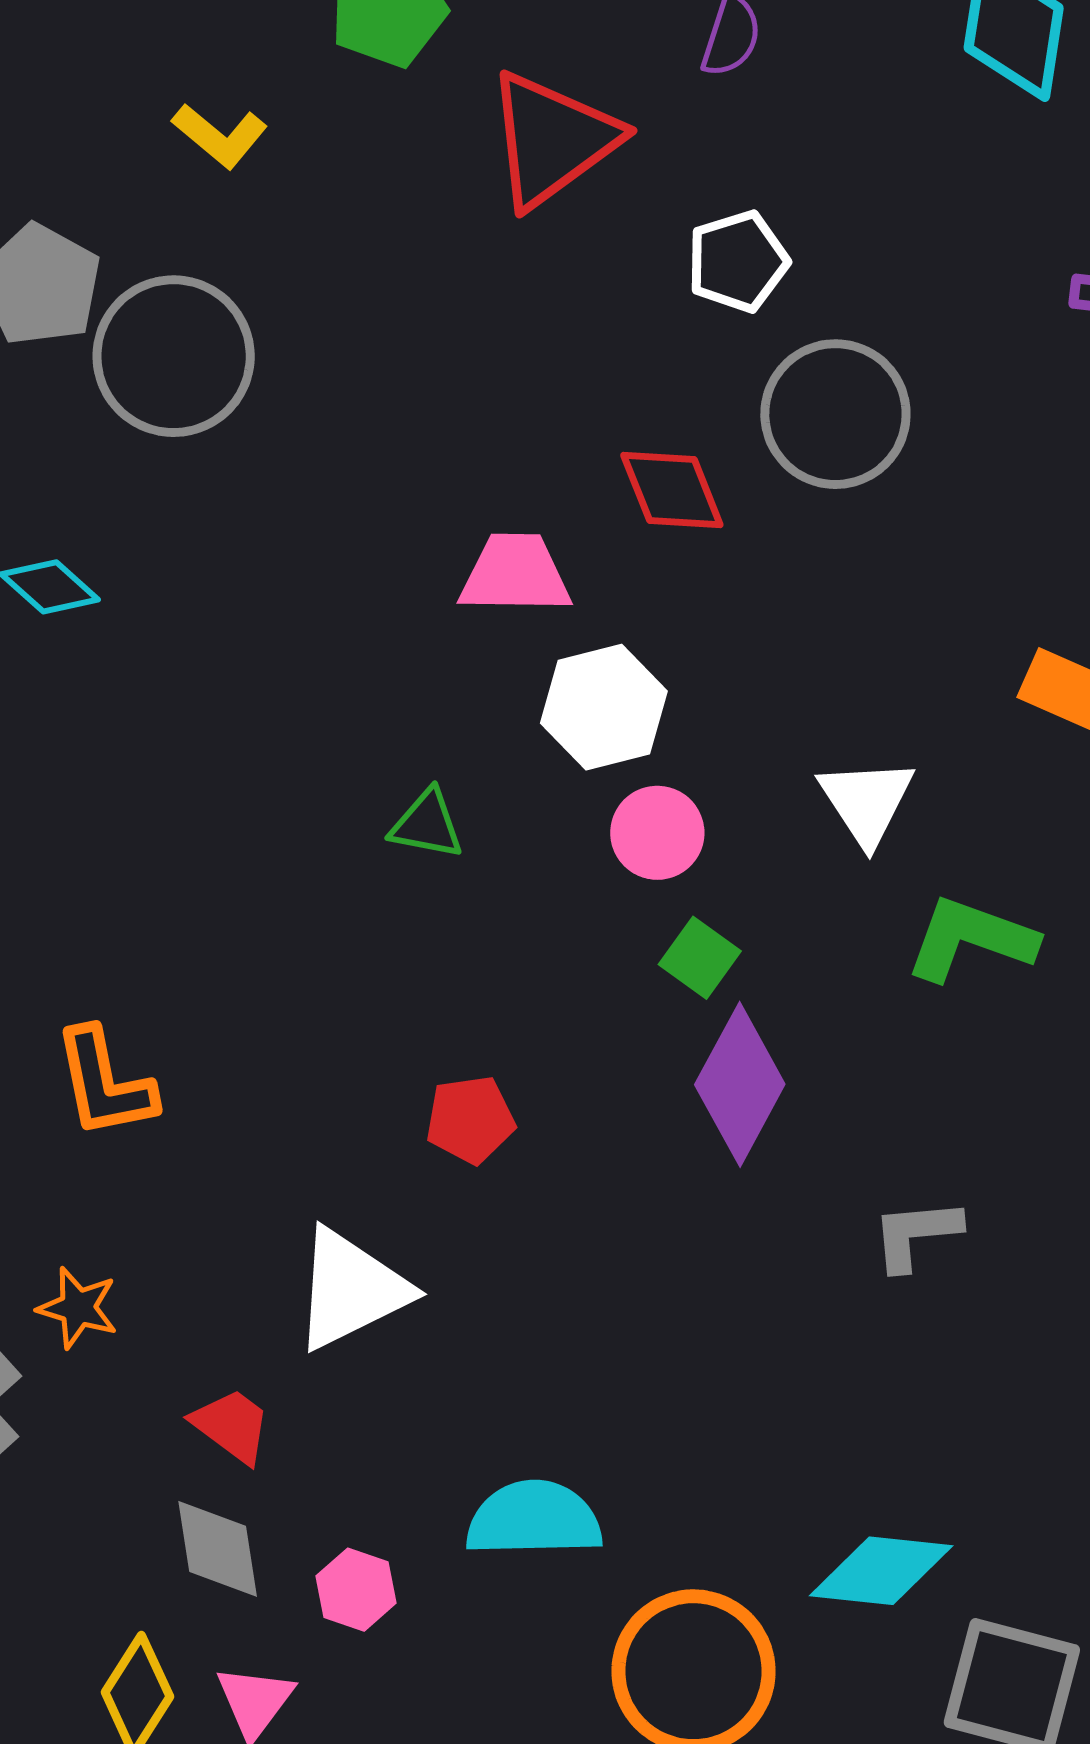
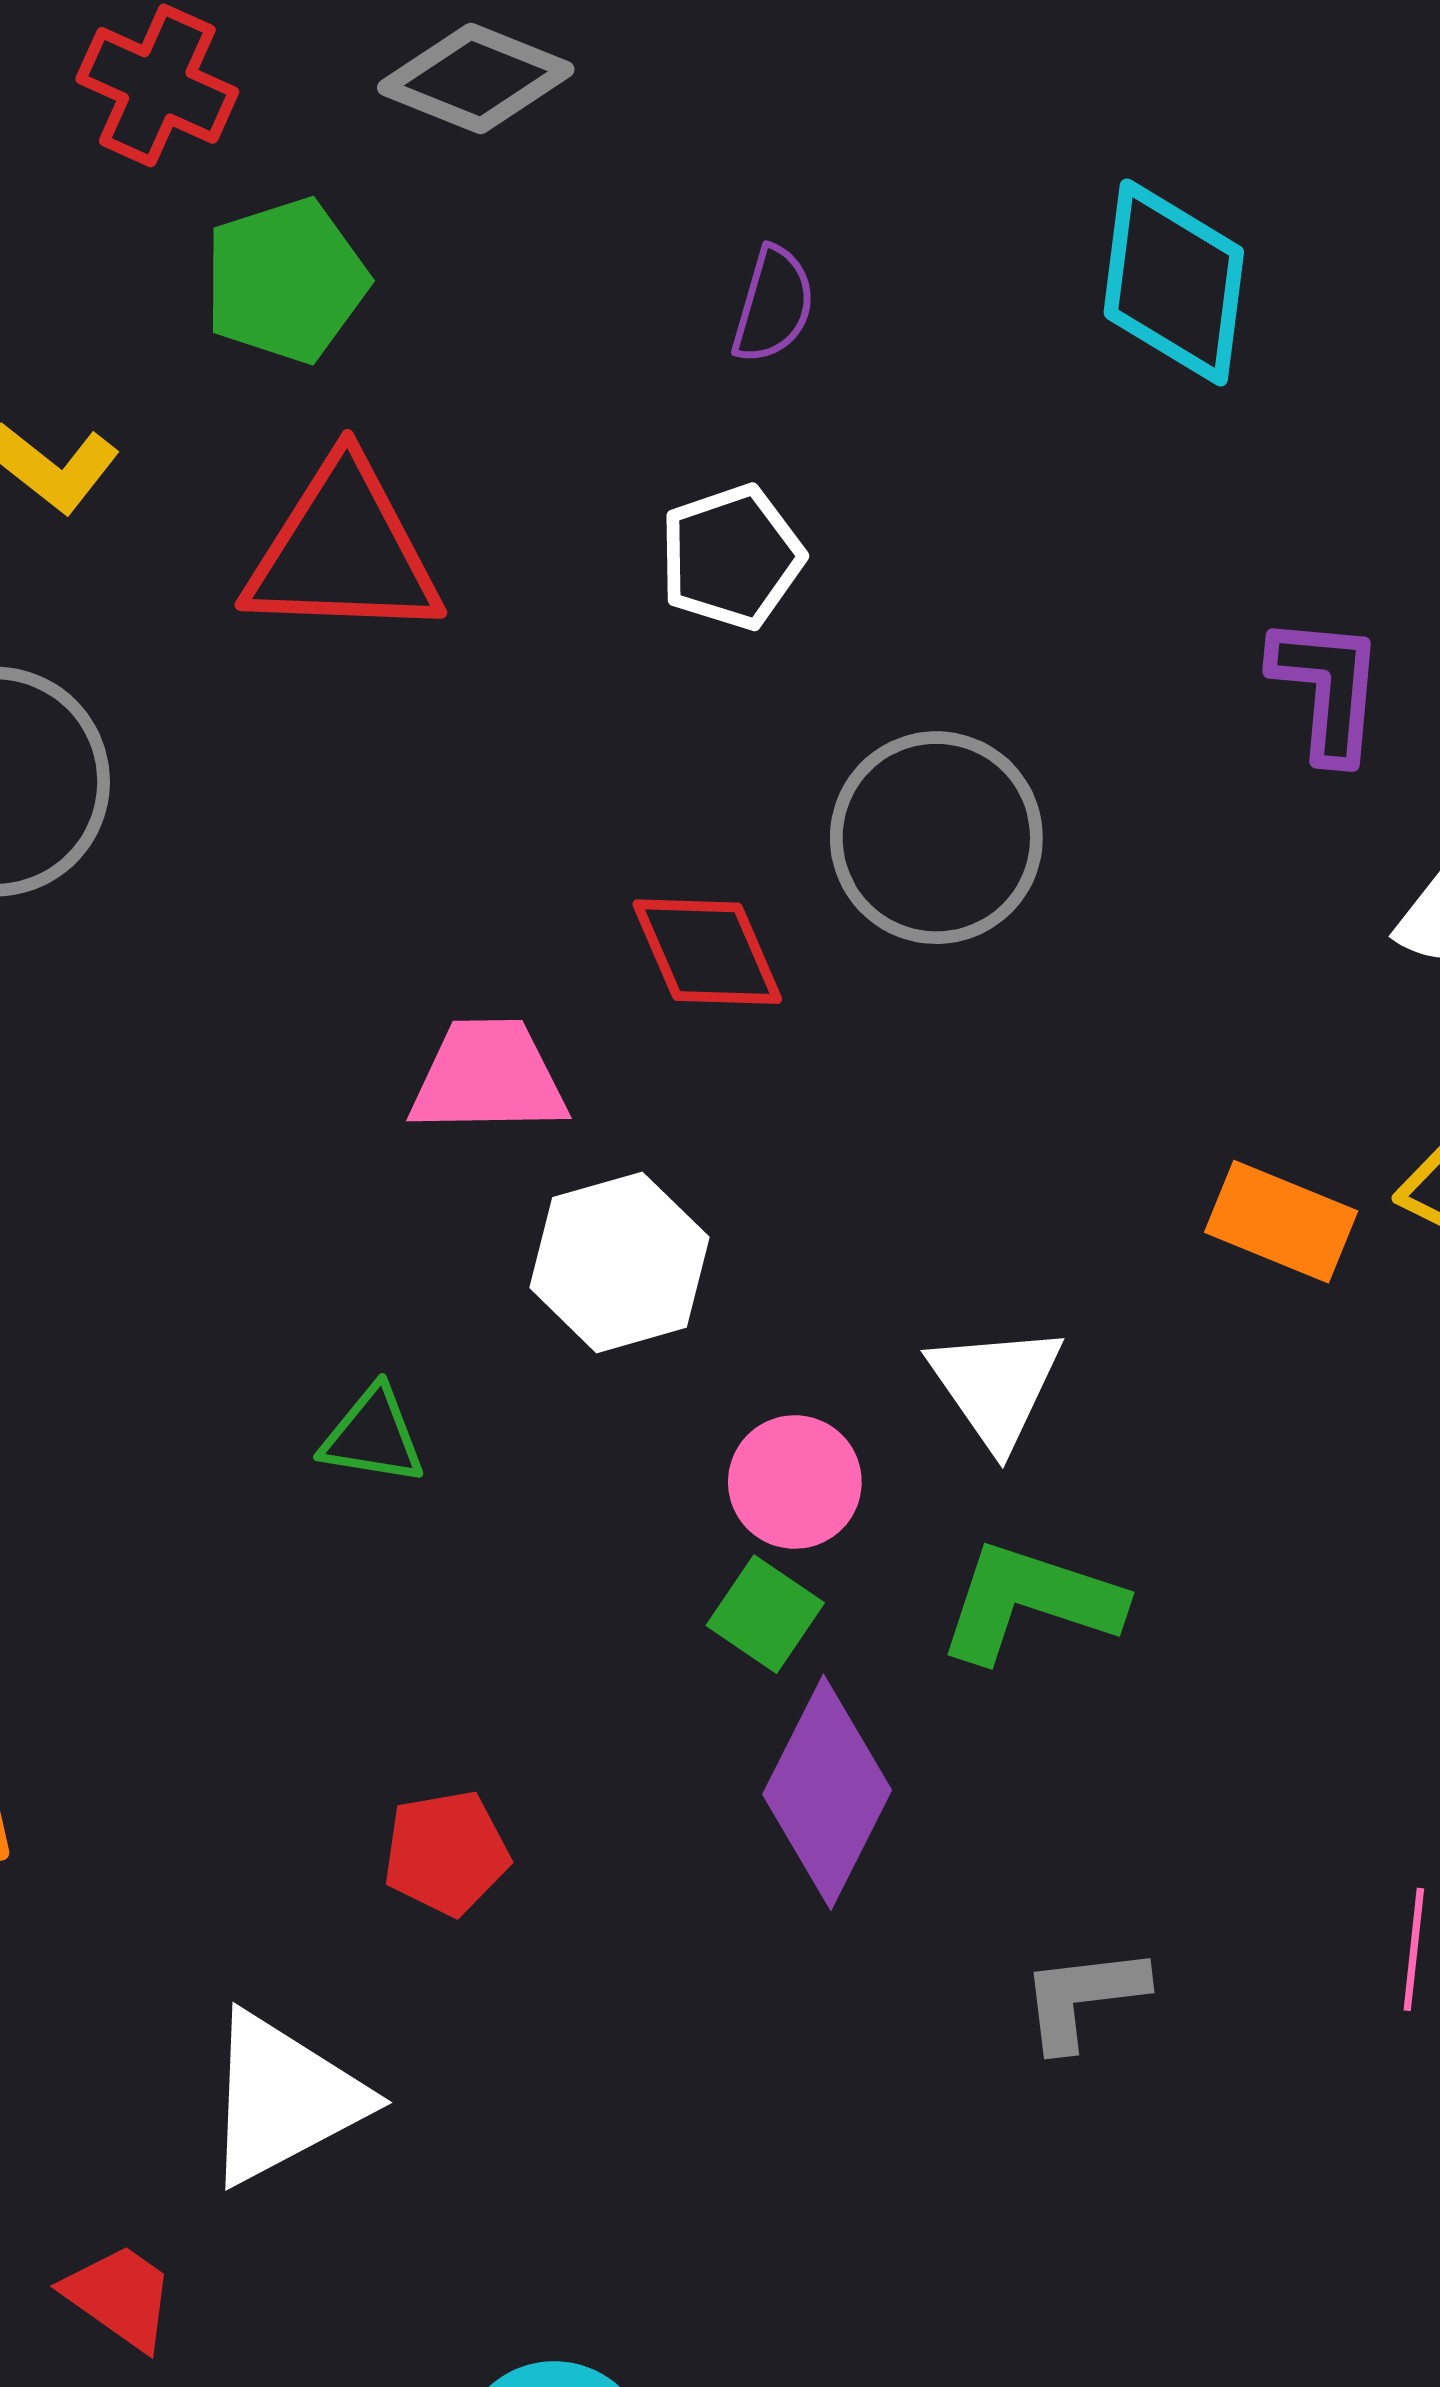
red triangle: (552, 140) -> (343, 551), moved, turned 40
white pentagon: (738, 261) -> (731, 557), moved
pink circle: (657, 833) -> (795, 1482), moved
green L-shape: (971, 939) -> (1030, 1602), moved

